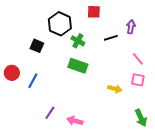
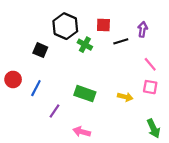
red square: (94, 12) -> (103, 25), moved
green rectangle: (78, 66) -> (85, 94), moved
purple line: (50, 113) -> (54, 111), moved

